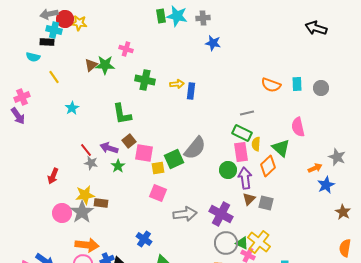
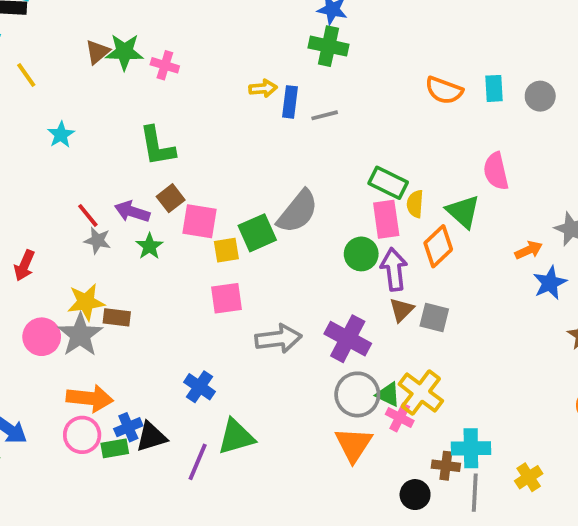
pink cross: (126, 49) -> (165, 65), moved
green cross: (145, 80) -> (328, 46), moved
gray line: (247, 113) -> (325, 115), moved
pink square: (158, 193) -> (226, 298), turned -30

